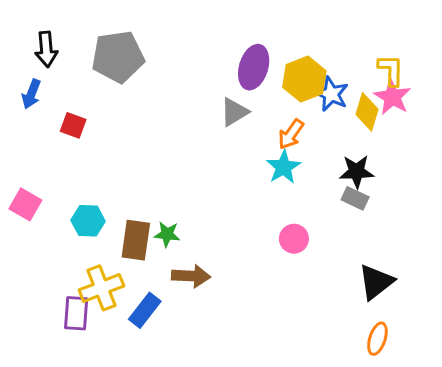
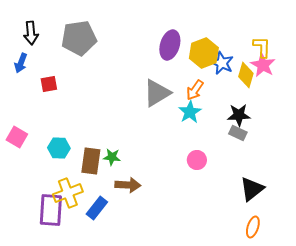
gray triangle: (234, 112) -> (157, 93), moved, size x1.4
red square: (73, 125) -> (49, 84), turned -30
purple rectangle: (76, 313) -> (51, 210), size x1.4

